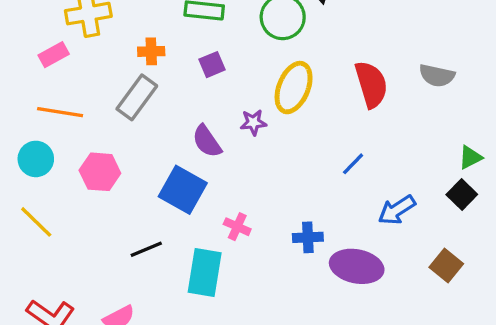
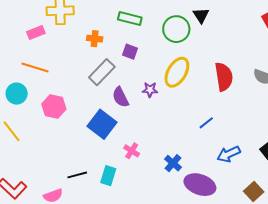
purple square: (212, 65) -> (130, 52), turned 35
gray rectangle: (137, 97) -> (102, 72), moved
blue cross: (308, 237) -> (173, 163), turned 36
black line: (146, 249) -> (77, 175), moved
cyan rectangle: (205, 273) -> (108, 176), size x0.7

